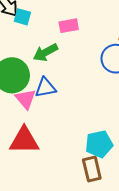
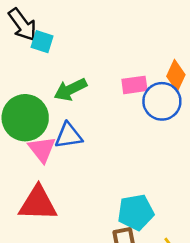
pink rectangle: (69, 26) -> (134, 85), moved

